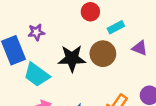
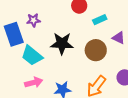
brown circle: (103, 54) -> (96, 50), moved

